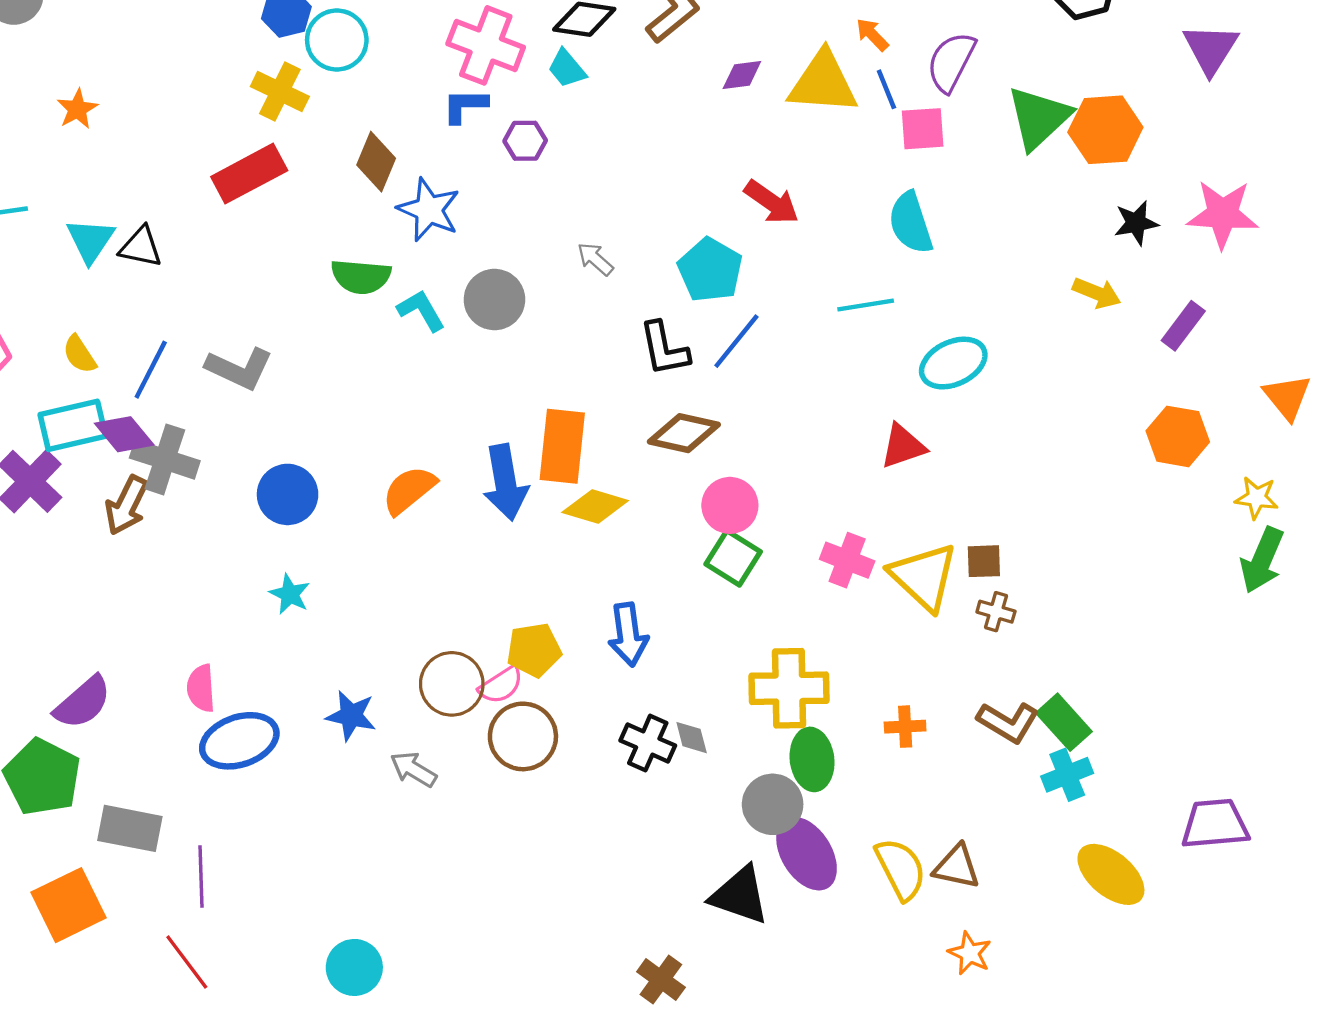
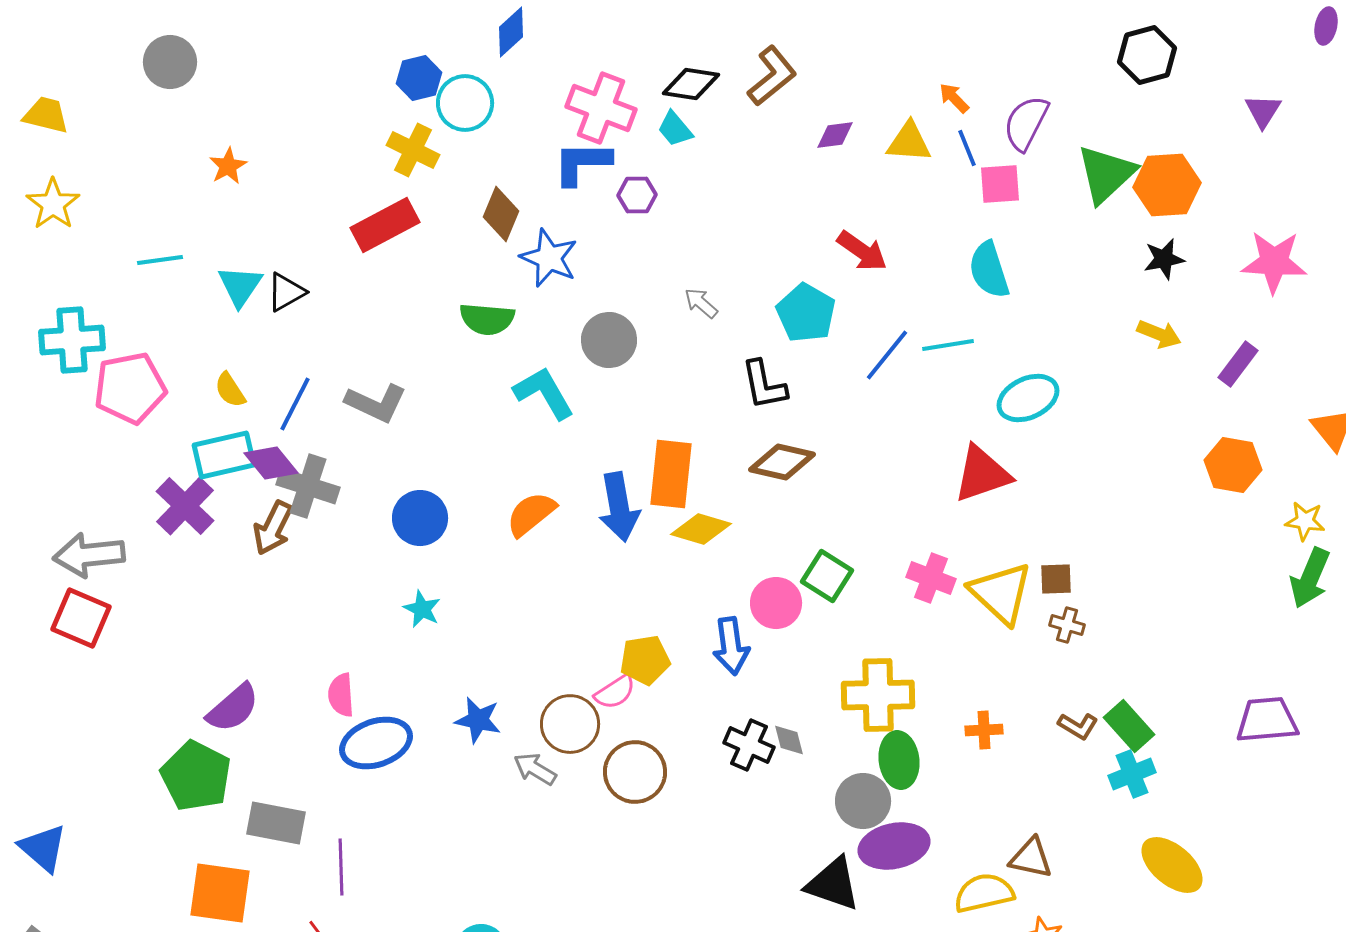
purple triangle: (1211, 49) -> (1263, 111), size x0.7
yellow triangle: (823, 83) -> (909, 142), size x0.7
blue L-shape: (465, 106) -> (582, 163), size x1.4
black star: (1136, 223) -> (1164, 259), moved
black triangle: (141, 247) -> (286, 292), turned -42
cyan L-shape: (421, 310) -> (544, 393), moved, size x1.4
blue line: (736, 341) -> (887, 355), moved
red triangle: (903, 446) -> (982, 474), size x1.4
pink circle: (730, 505) -> (776, 603), moved
brown circle: (452, 684) -> (570, 724), moved
brown L-shape: (1008, 722) -> (1078, 726), size x0.7
brown circle: (523, 736) -> (635, 772), moved
purple trapezoid: (1215, 824) -> (1267, 720), moved
purple ellipse: (807, 854) -> (894, 846), turned -70
yellow semicircle: (901, 869) -> (984, 893), moved, turned -76
orange square: (69, 905) -> (220, 893), turned 34

